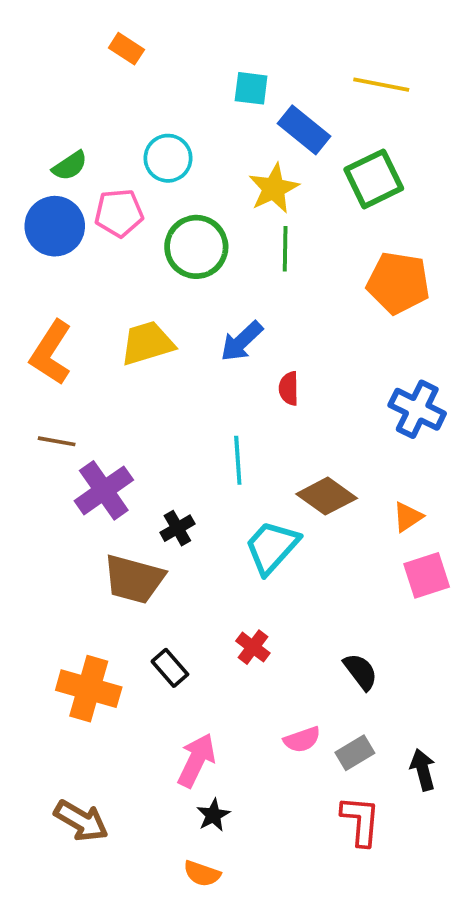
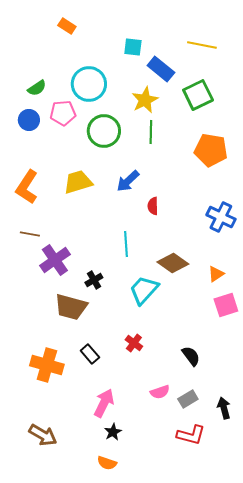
cyan circle: (168, 158) -> (89, 84), size x1.4
blue circle: (55, 226) -> (29, 120), size x0.7
red L-shape: (361, 821) -> (191, 435), turned 100

